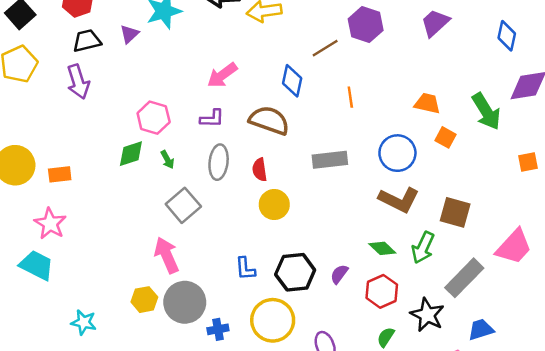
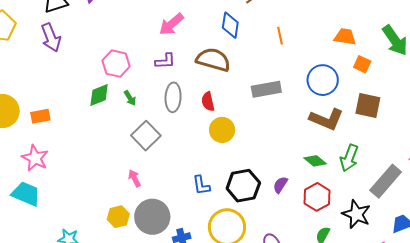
brown square: (455, 212) -> (368, 105), moved
pink arrow: (167, 255) -> (134, 178), size x0.6

